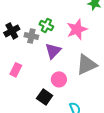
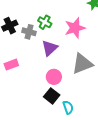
pink rectangle: (16, 70) -> (11, 65), turned 40
black square: (45, 97) -> (52, 96), moved

